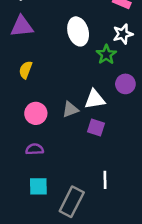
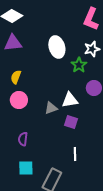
pink circle: (36, 113) -> (19, 100), moved
purple semicircle: (35, 149) -> (23, 139), turned -80
white line: (105, 180) -> (75, 154), moved

